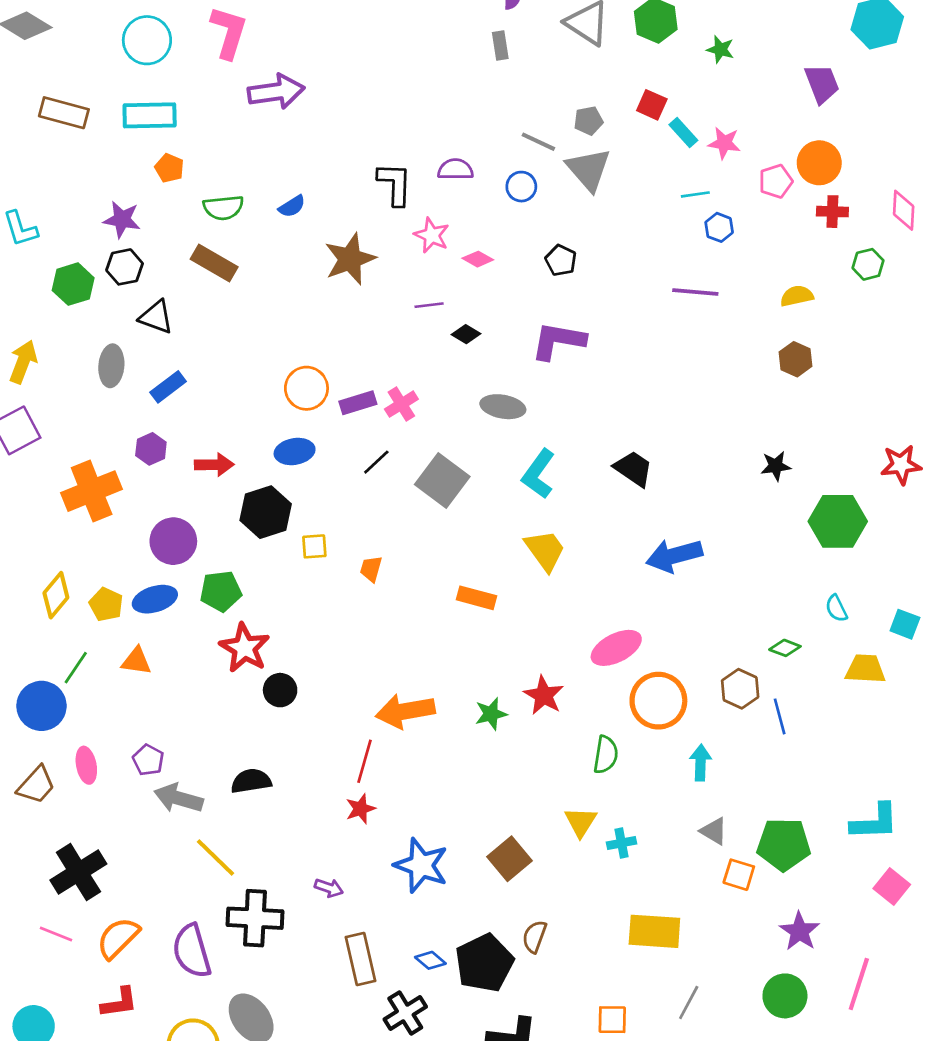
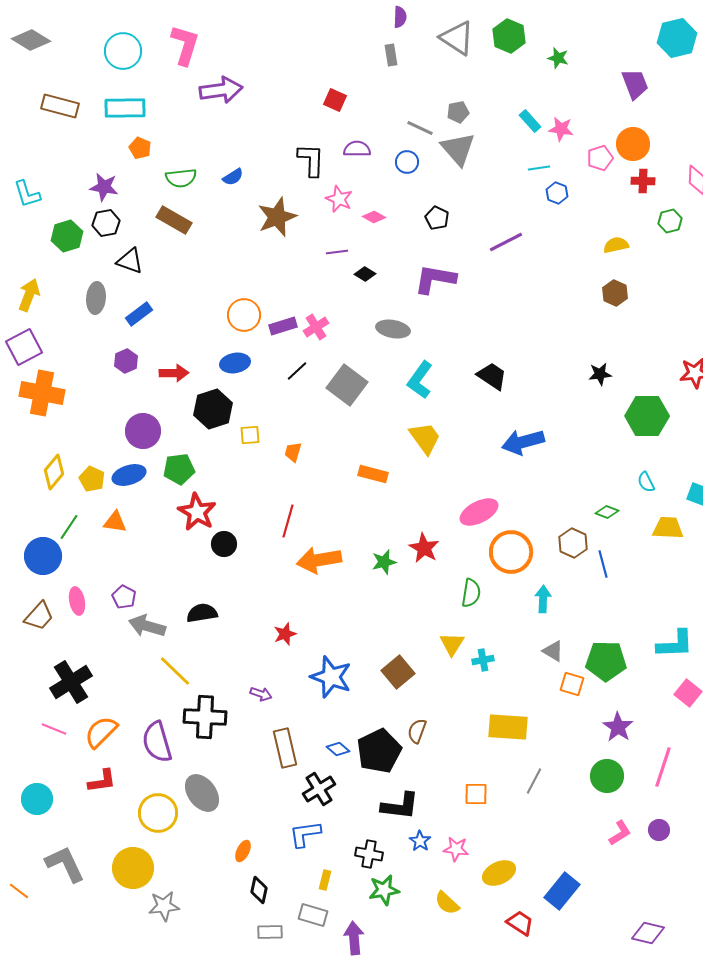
red square: (652, 105) -> (335, 100), moved
purple line: (695, 292) -> (506, 242), moved, turned -32
orange cross: (92, 491) -> (42, 393), moved, turned 33
red line: (364, 761) -> (288, 521), moved

